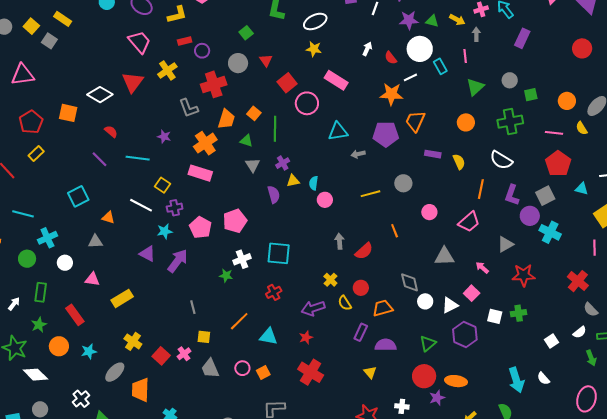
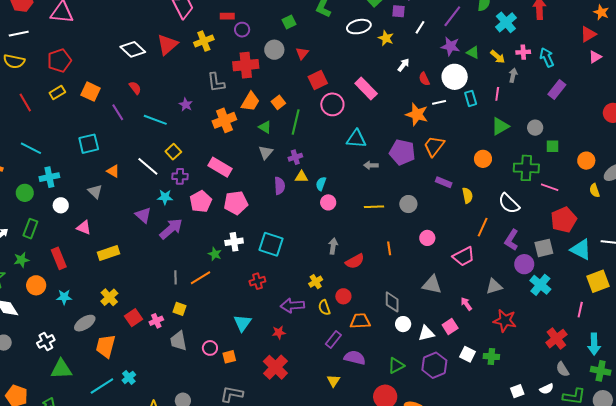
yellow star: (314, 49) -> (386, 38), moved
orange square: (68, 113) -> (91, 92), moved
pink line: (554, 133) -> (550, 187), moved
pink rectangle: (200, 173) -> (220, 167), moved
cyan triangle: (582, 189) -> (581, 249), size x1.6
gray triangle: (95, 242) -> (95, 191), turned 35
orange line: (239, 321) -> (201, 278), moved
cyan triangle: (268, 336) -> (242, 323), turned 42

